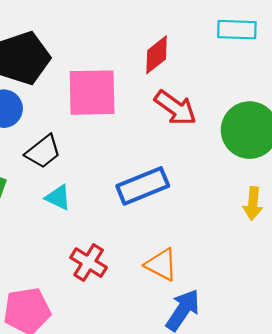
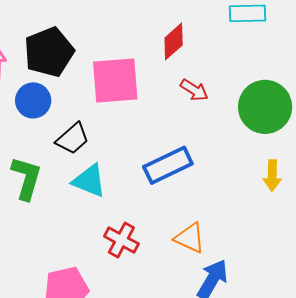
red arrow: (175, 108) -> (194, 90), size x0.7
cyan triangle: (58, 198) -> (89, 181), size x1.4

